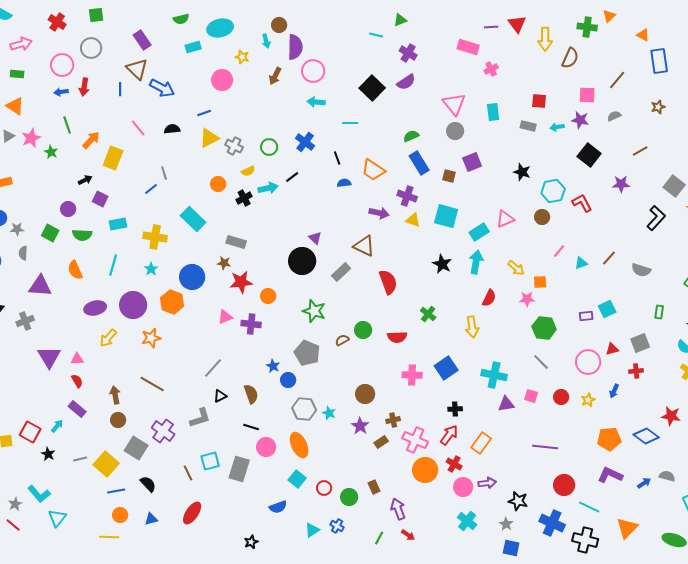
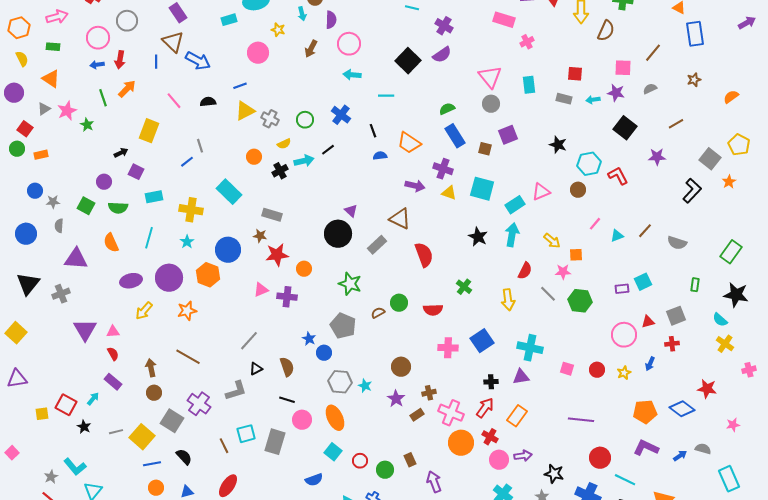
purple semicircle: (295, 47) -> (331, 20), size x0.7
orange arrow: (91, 140) -> (127, 89), moved
gray line: (541, 362) -> (548, 294), moved
purple triangle: (506, 404) -> (521, 377), moved

